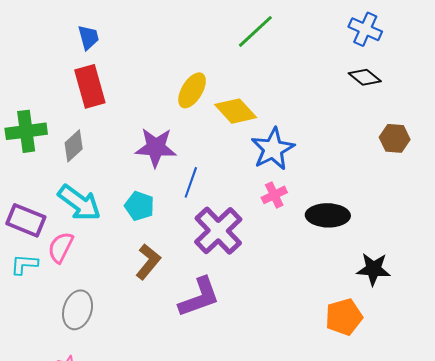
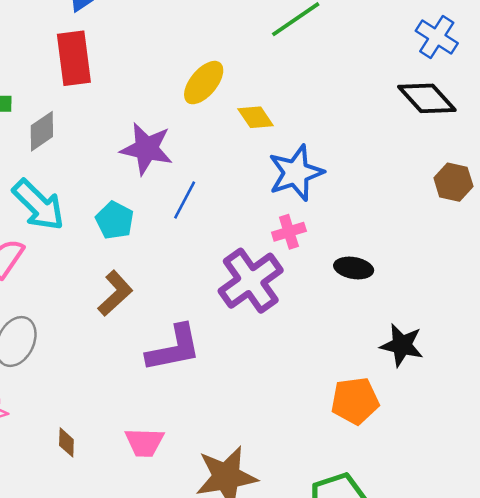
black diamond: (365, 77) -> (427, 98), size x1.4
yellow diamond: (236, 111) -> (256, 117), size x0.7
black ellipse: (328, 215) -> (354, 268), size x0.7
purple cross: (218, 231) -> (251, 281), moved

